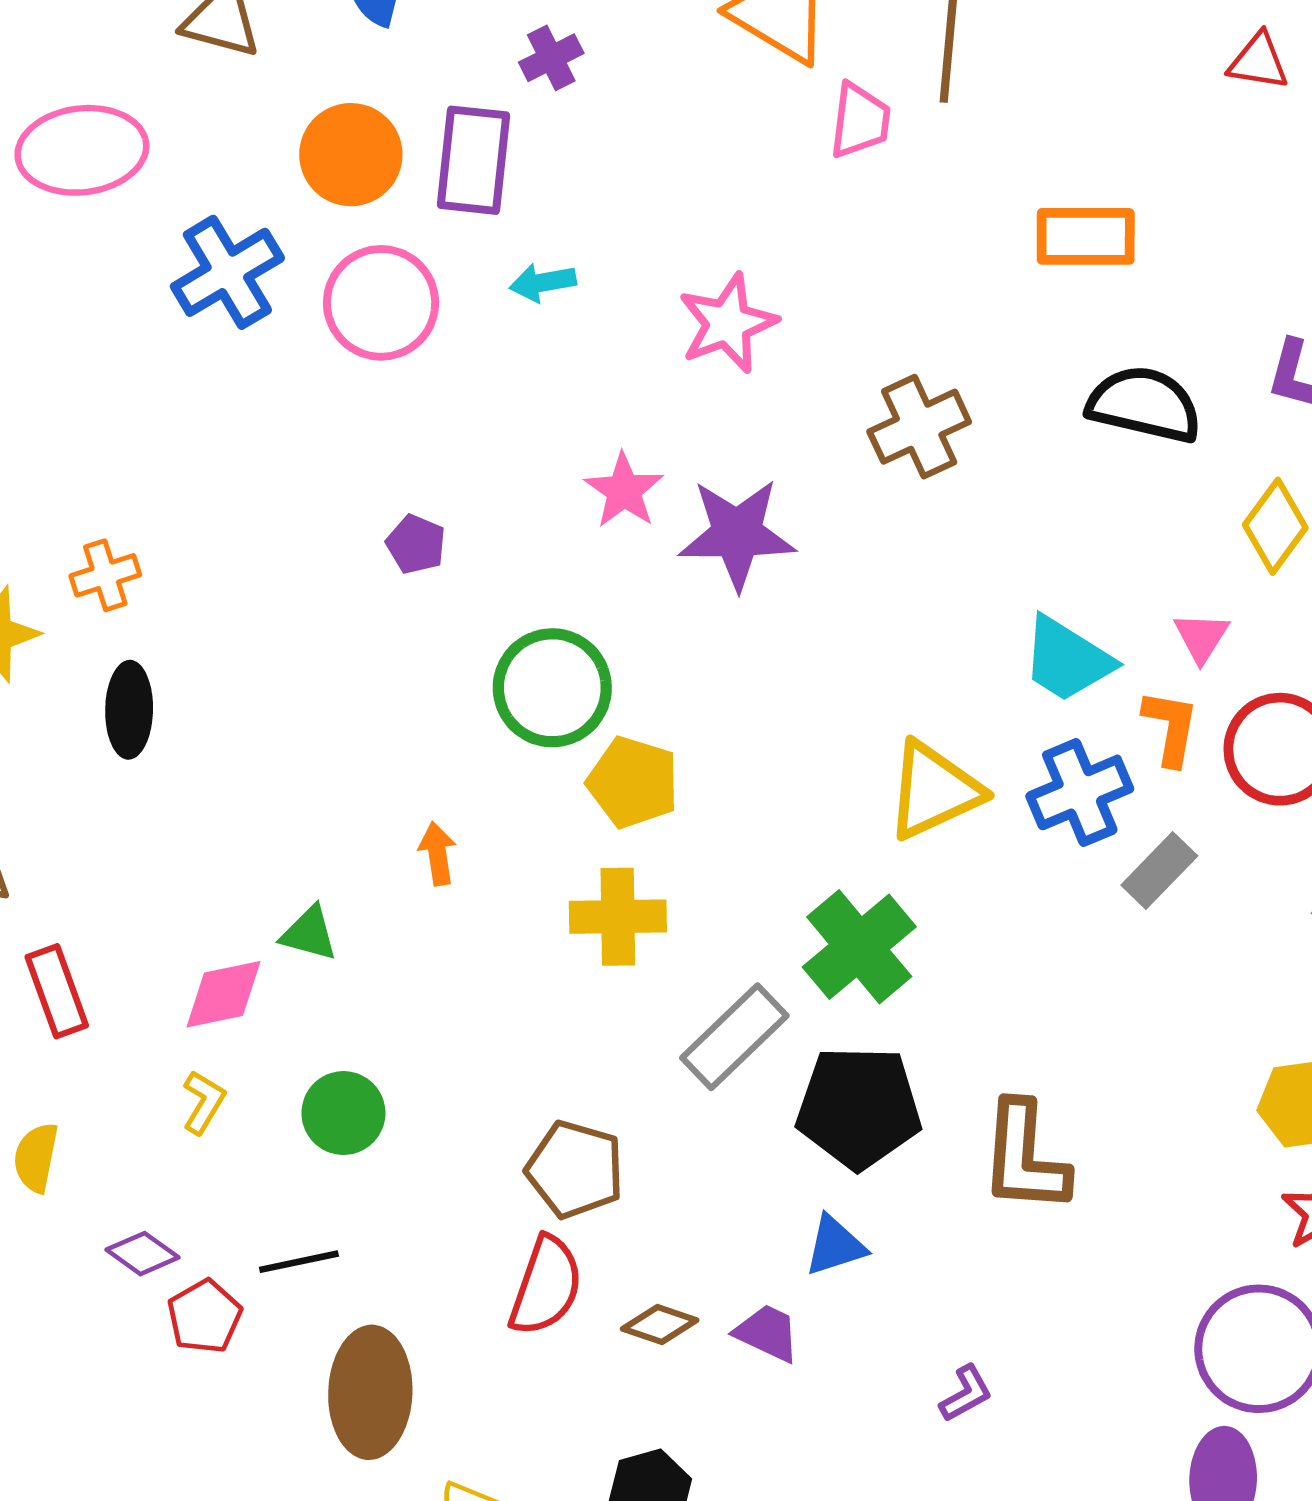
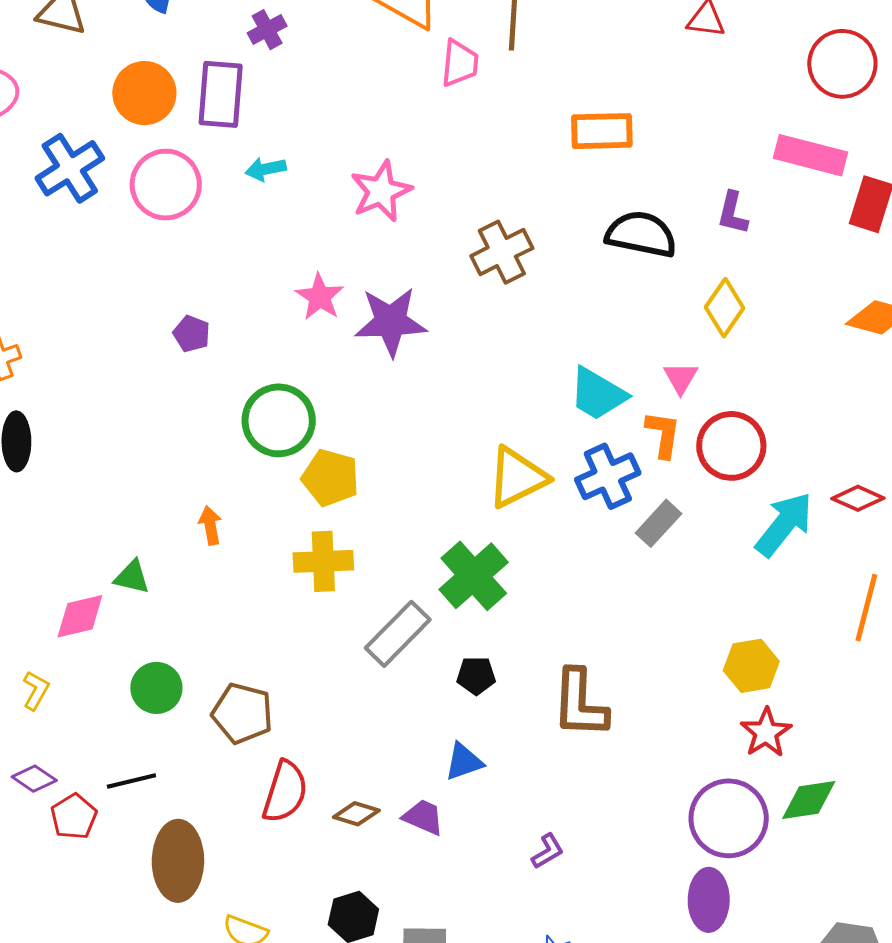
yellow L-shape: (204, 1102) -> (36, 690), moved
black pentagon: (859, 1107) -> (476, 676), size x0.5
brown pentagon: (575, 1169) -> (242, 713), moved

